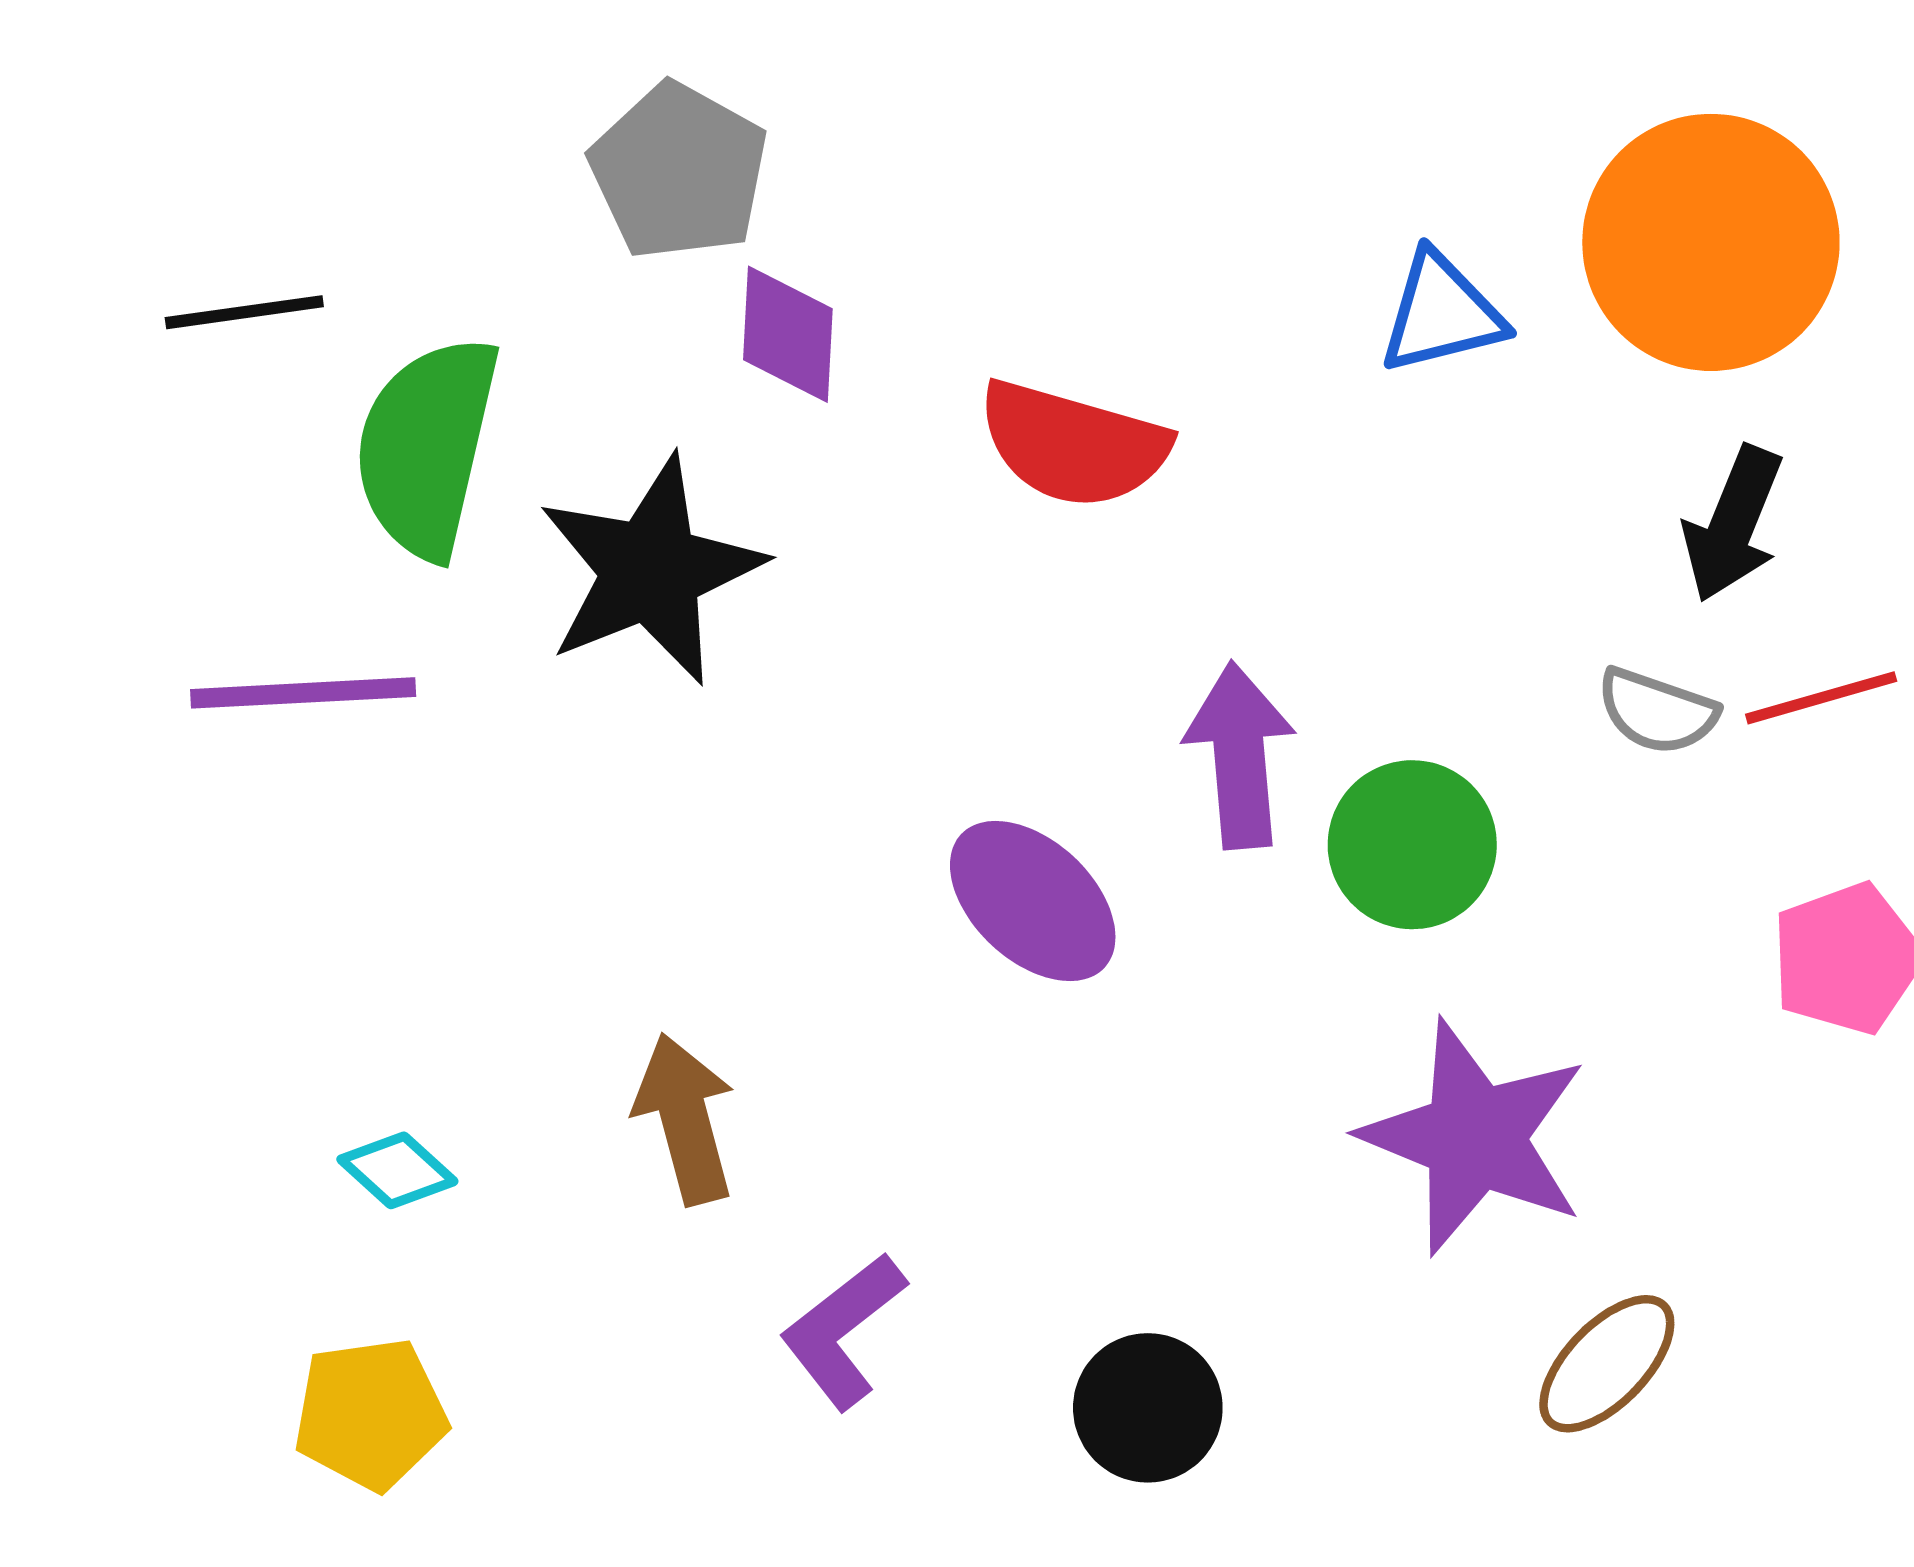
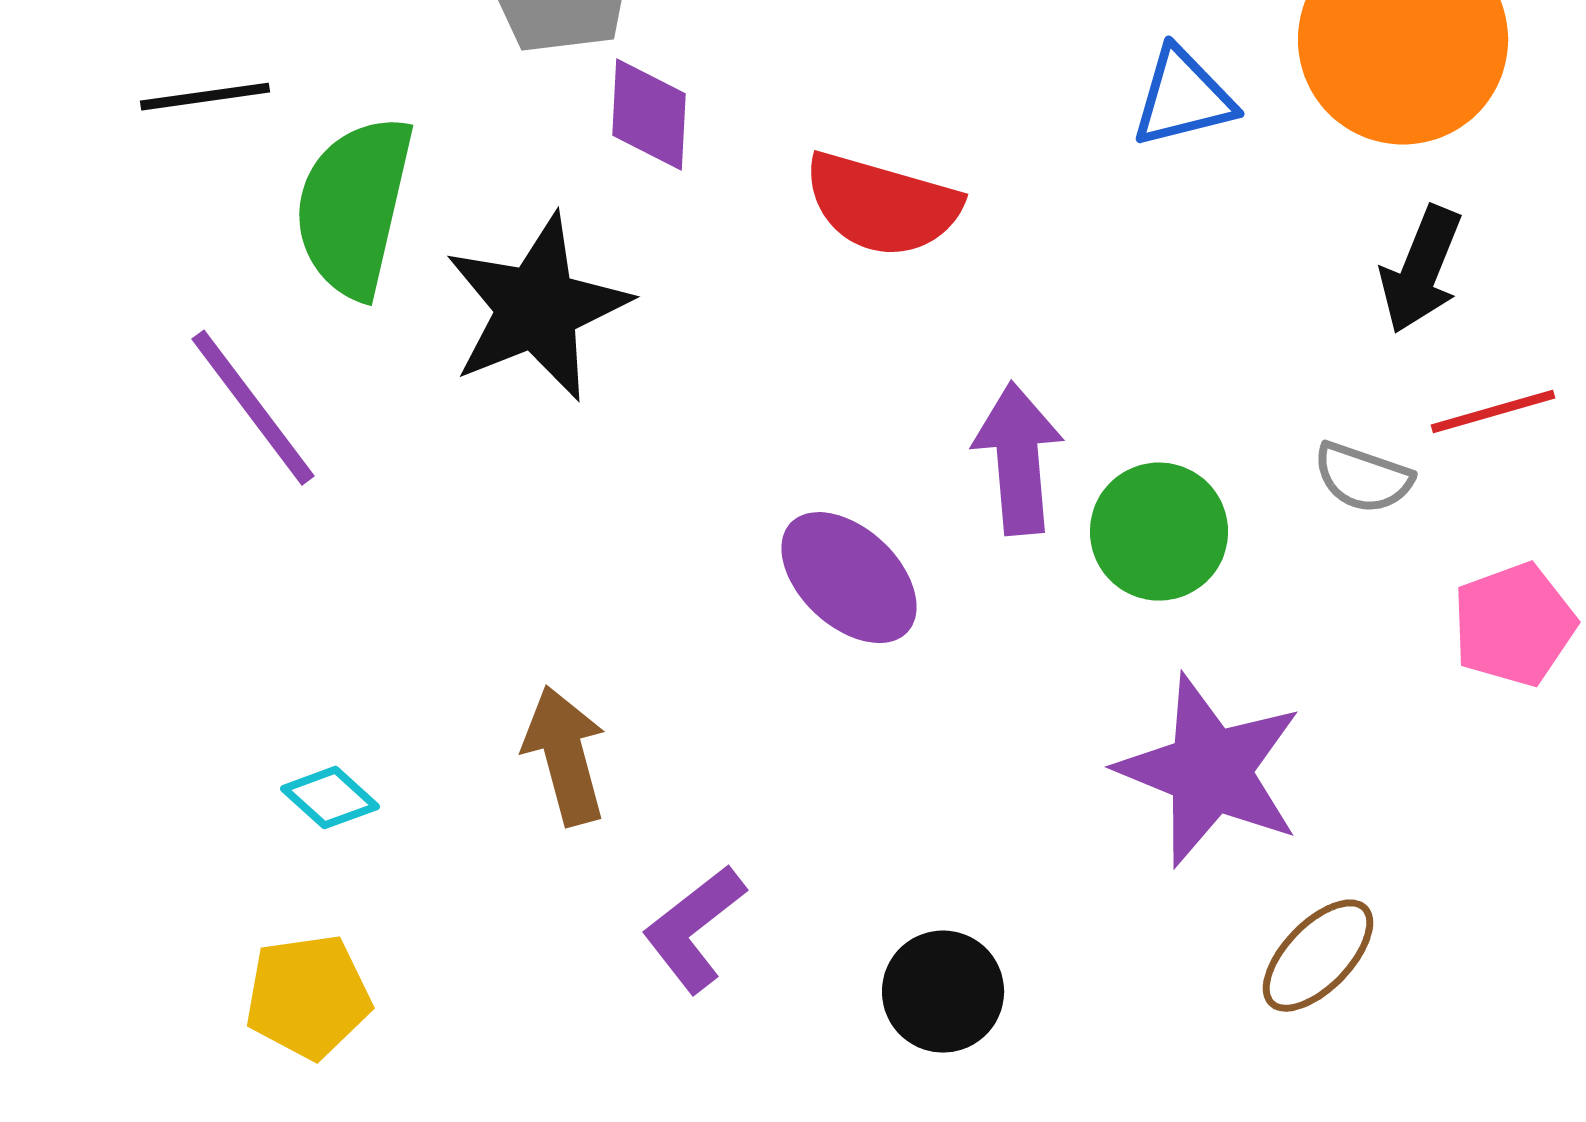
purple line: (303, 693) -> (253, 408), turned 56
gray semicircle: (1657, 711) -> (1363, 478), moved

